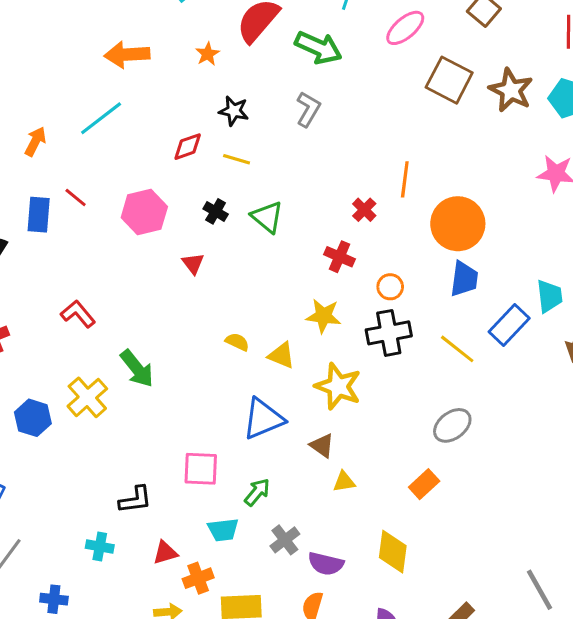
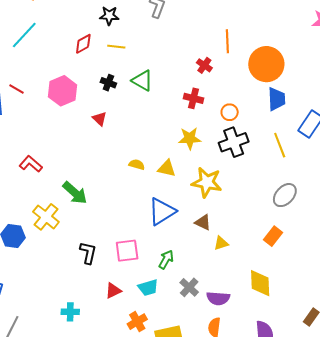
yellow line: (457, 349) -> (280, 145), turned 40
black L-shape: (135, 500) -> (88, 253), moved, turned -60
red triangle: (165, 553) -> (113, 291), moved

